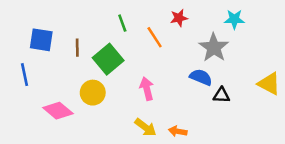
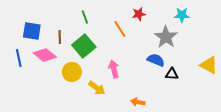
green line: (122, 23) -> (85, 17), moved
pink diamond: (58, 111) -> (45, 55), moved
yellow arrow: (146, 127) -> (97, 88), moved

